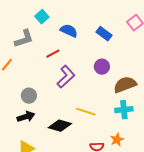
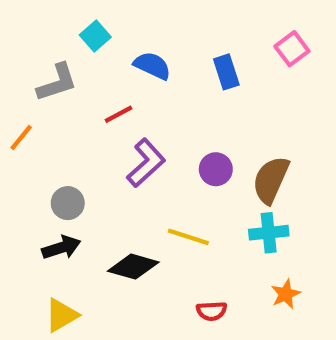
blue rectangle: (104, 34) -> (226, 72), turned 35
purple circle: (102, 67) -> (216, 169), moved
brown semicircle: (125, 85) -> (271, 180), turned -45
orange star: (117, 140) -> (286, 294), moved

